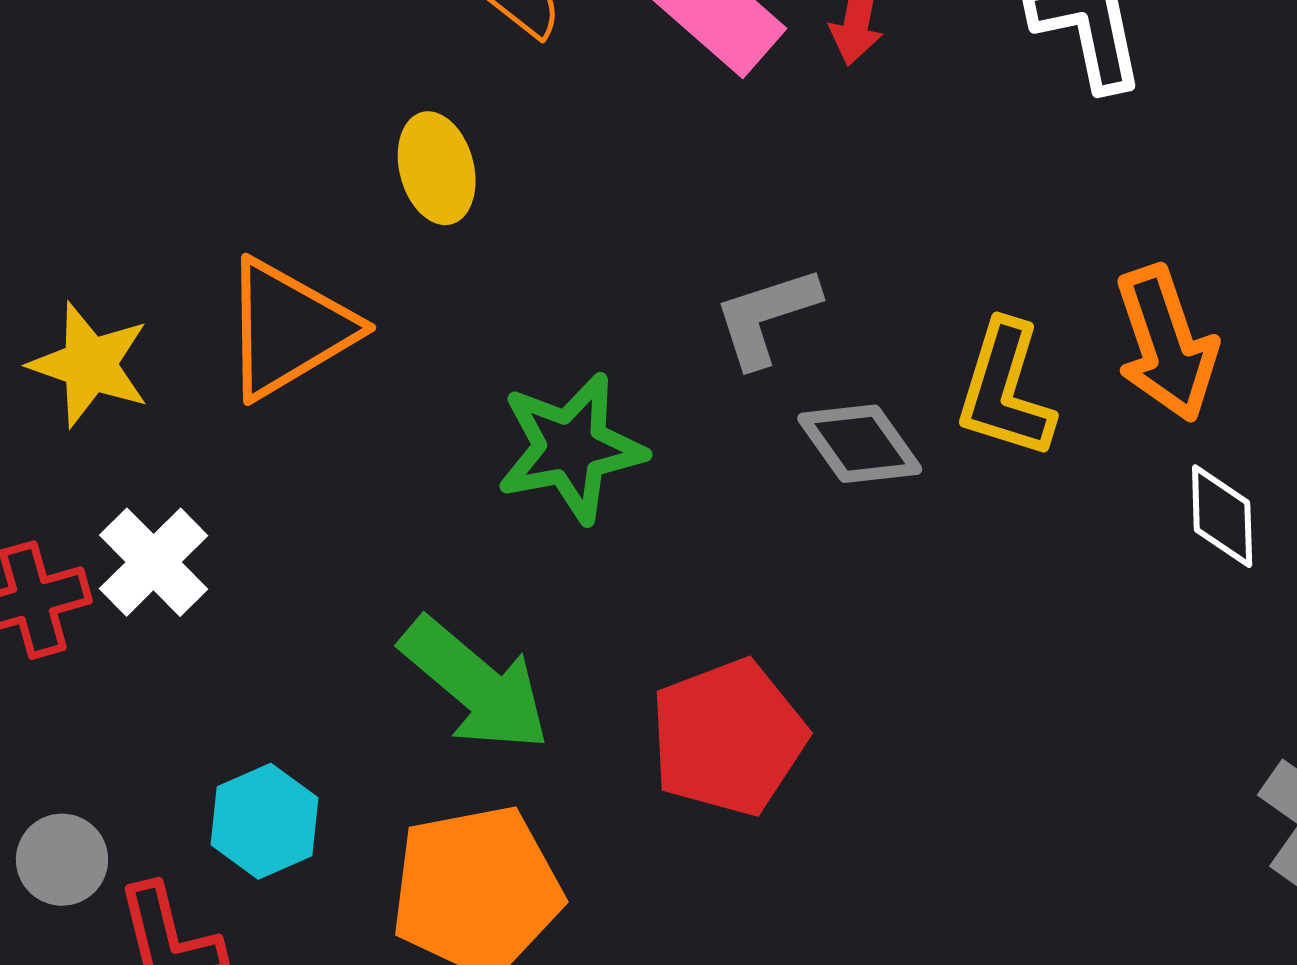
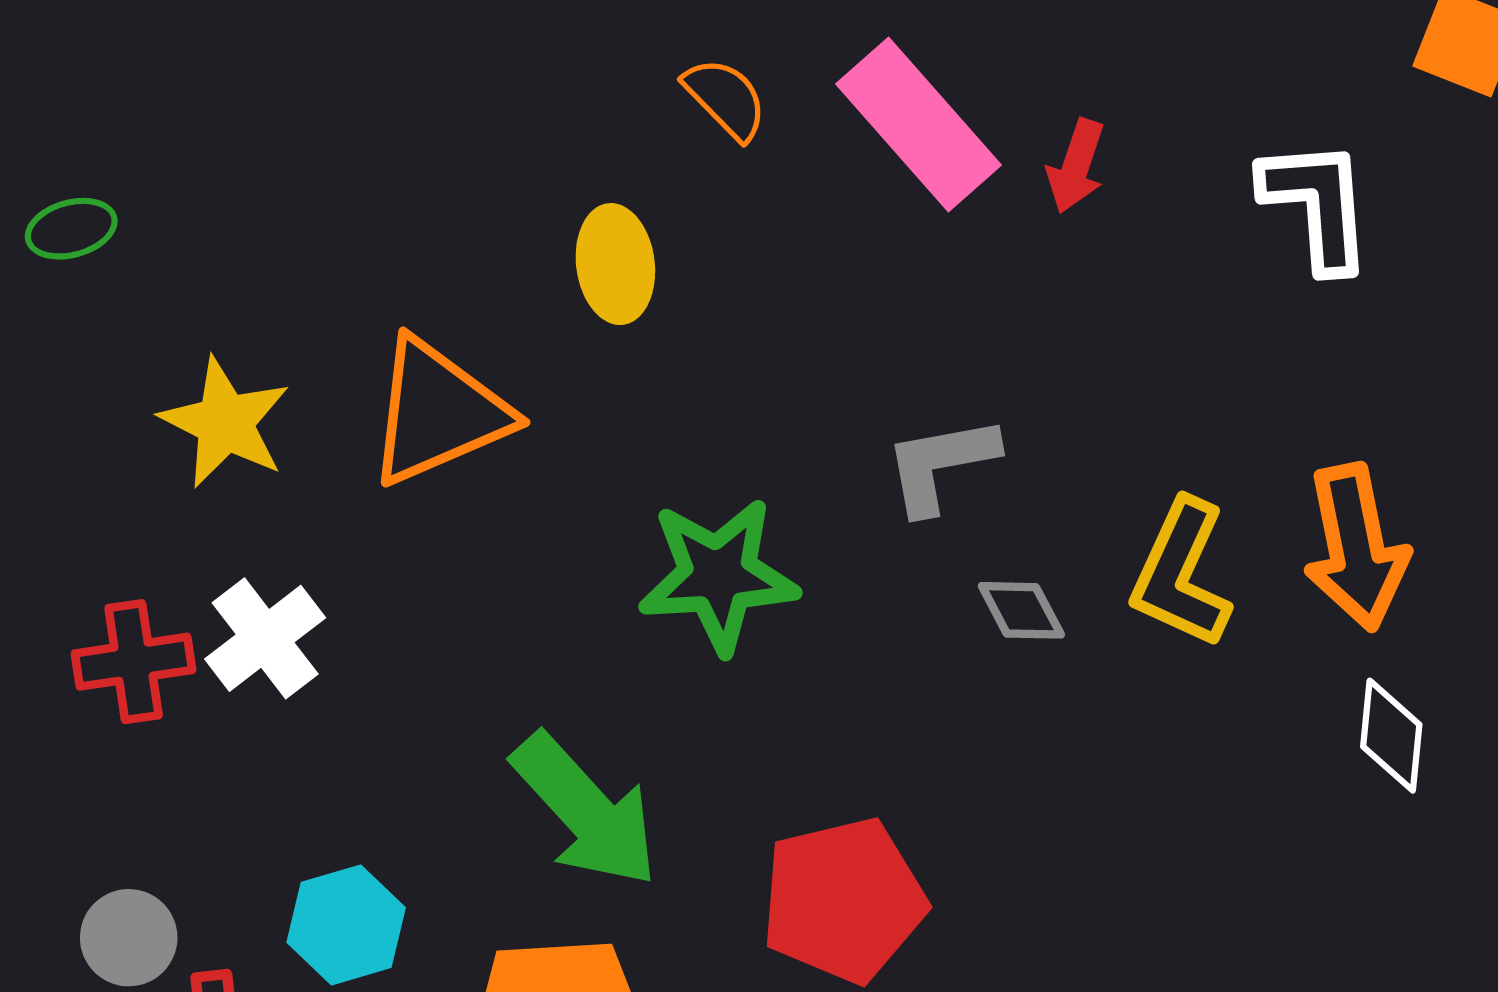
gray diamond: (860, 444) -> (1021, 610), size x0.7

